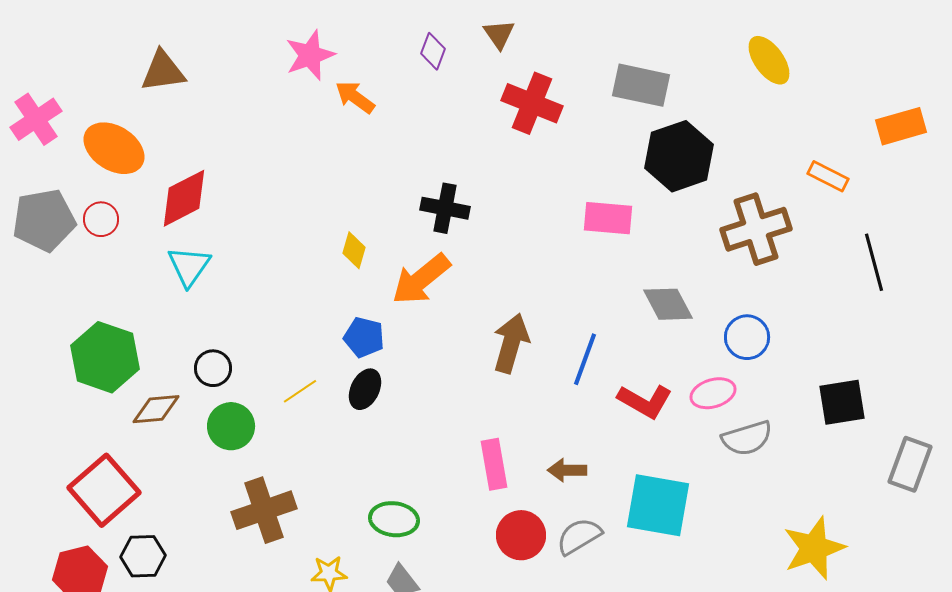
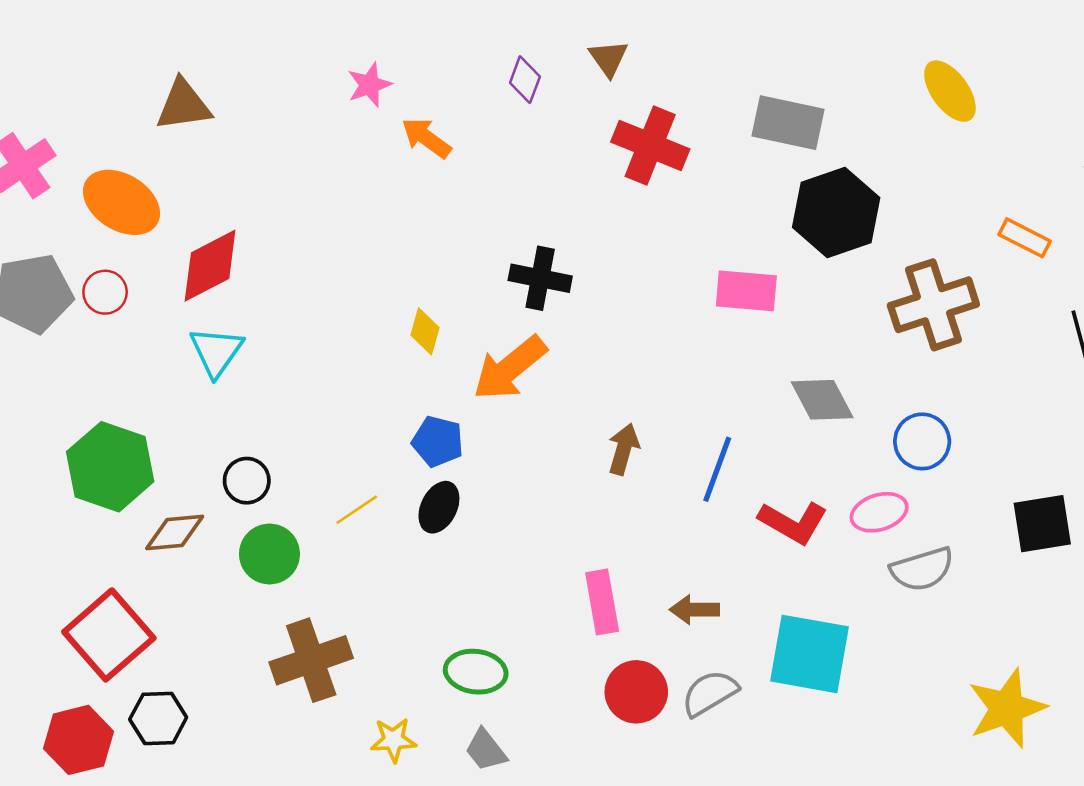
pink star: (310, 55) -> (369, 85), size x0.7
brown arrow: (511, 343) -> (624, 449), size x0.7

